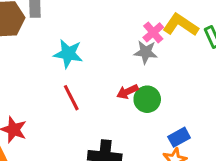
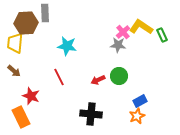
red arrow: (127, 92) -> (98, 80), moved
red line: (71, 98) -> (59, 77), moved

